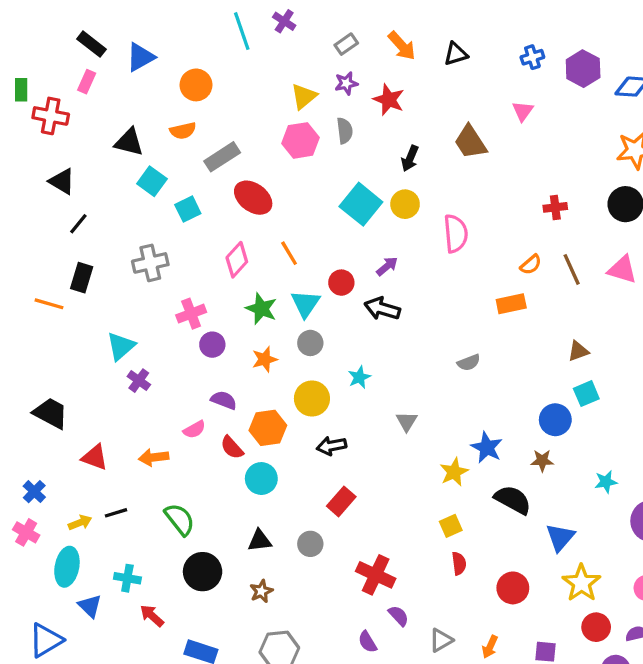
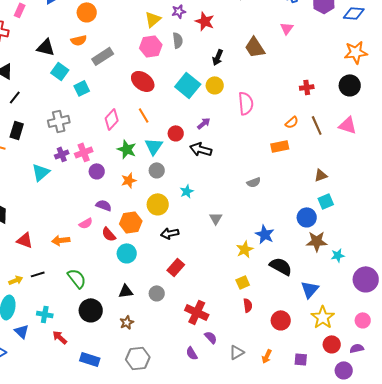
red ellipse: (253, 198) -> (143, 81), moved
purple cross: (139, 381) -> (62, 154), moved, turned 32
brown star: (542, 461) -> (317, 241), moved, size x1.5

